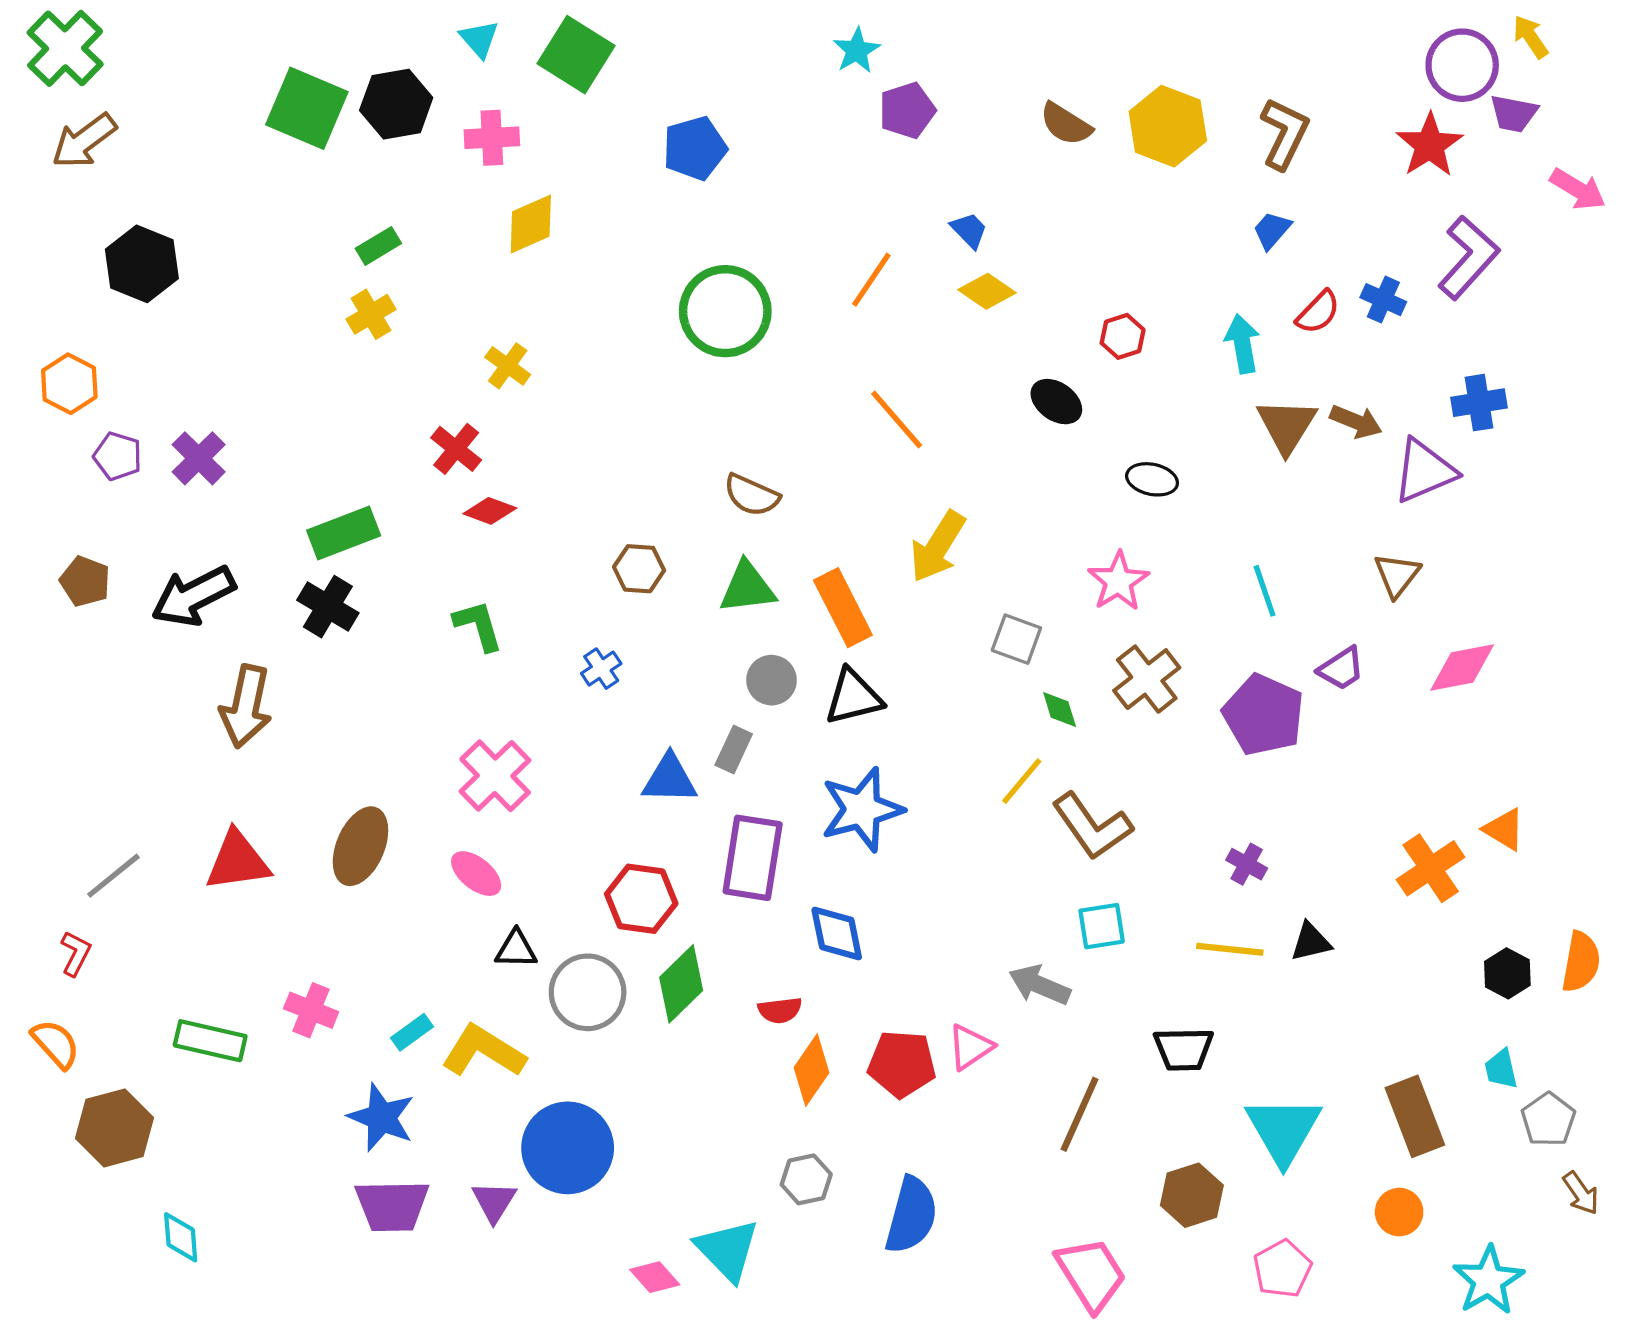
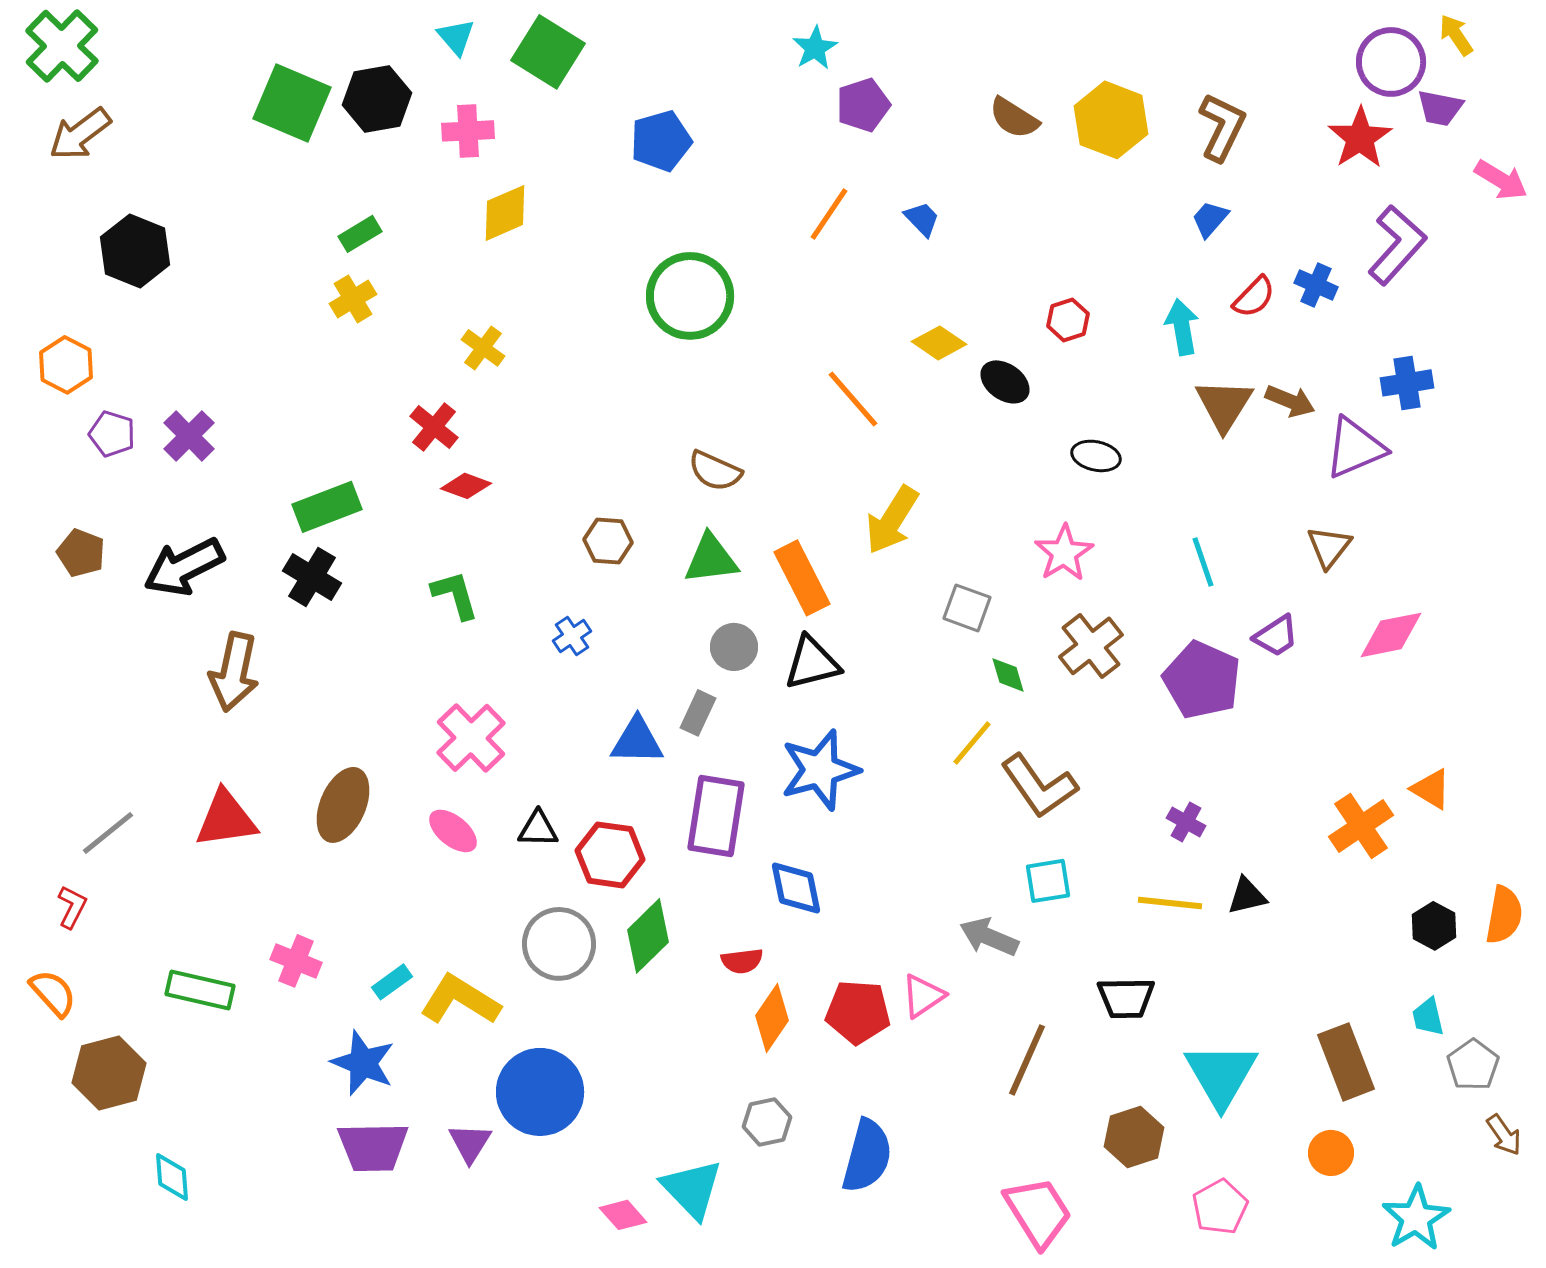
orange line: (871, 280) -> (829, 214), moved
yellow diamond: (987, 291) -> (939, 343), moved
black triangle: (516, 949) -> (538, 829), moved

